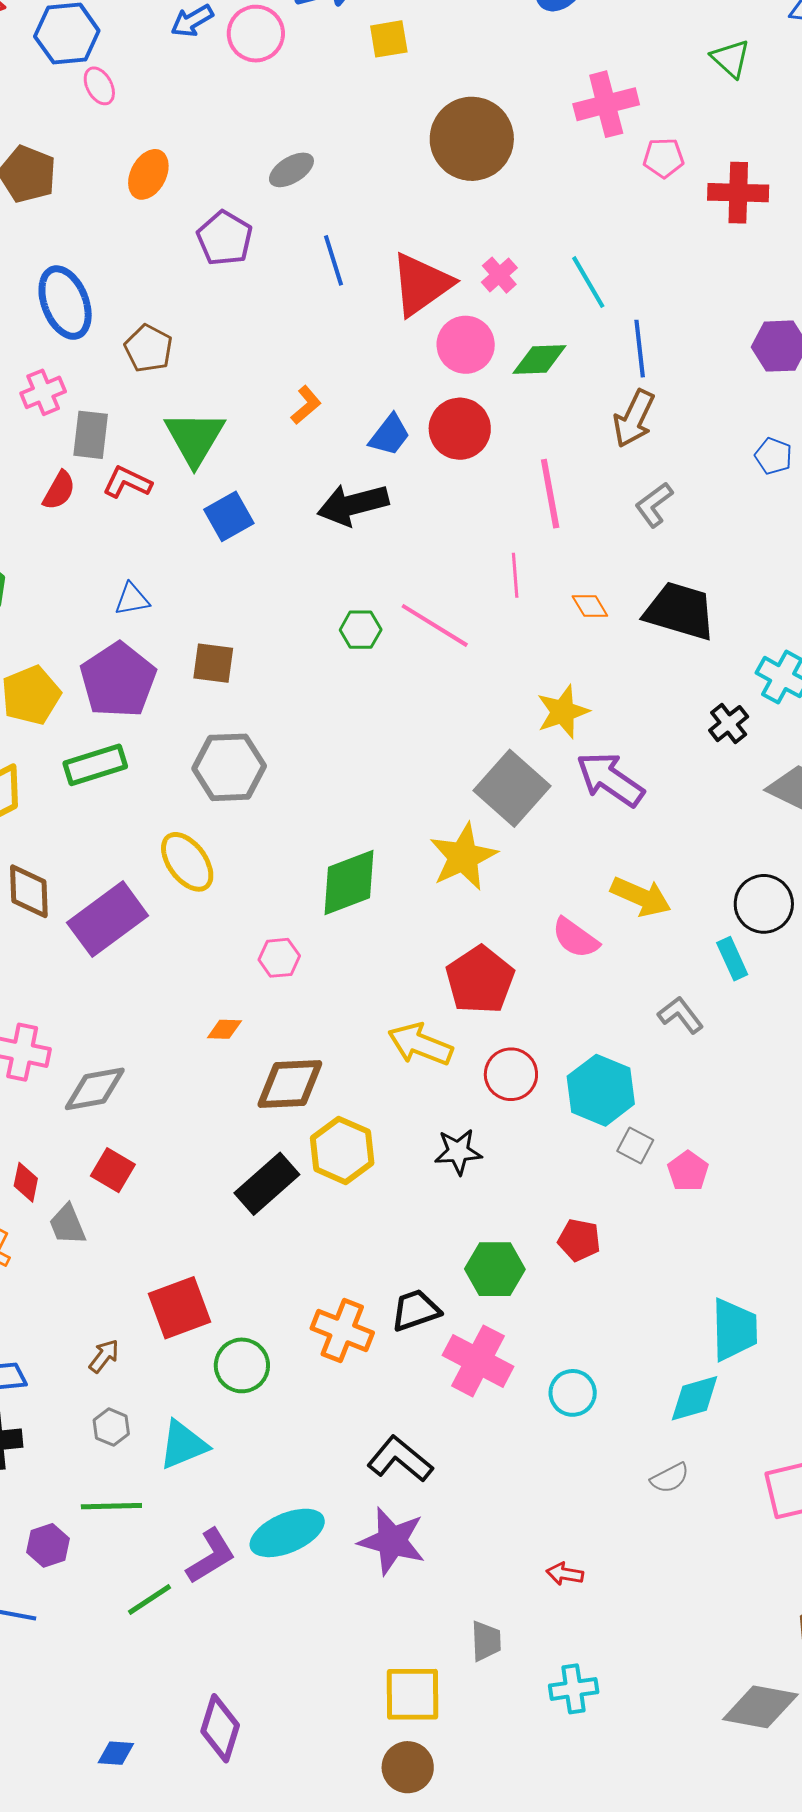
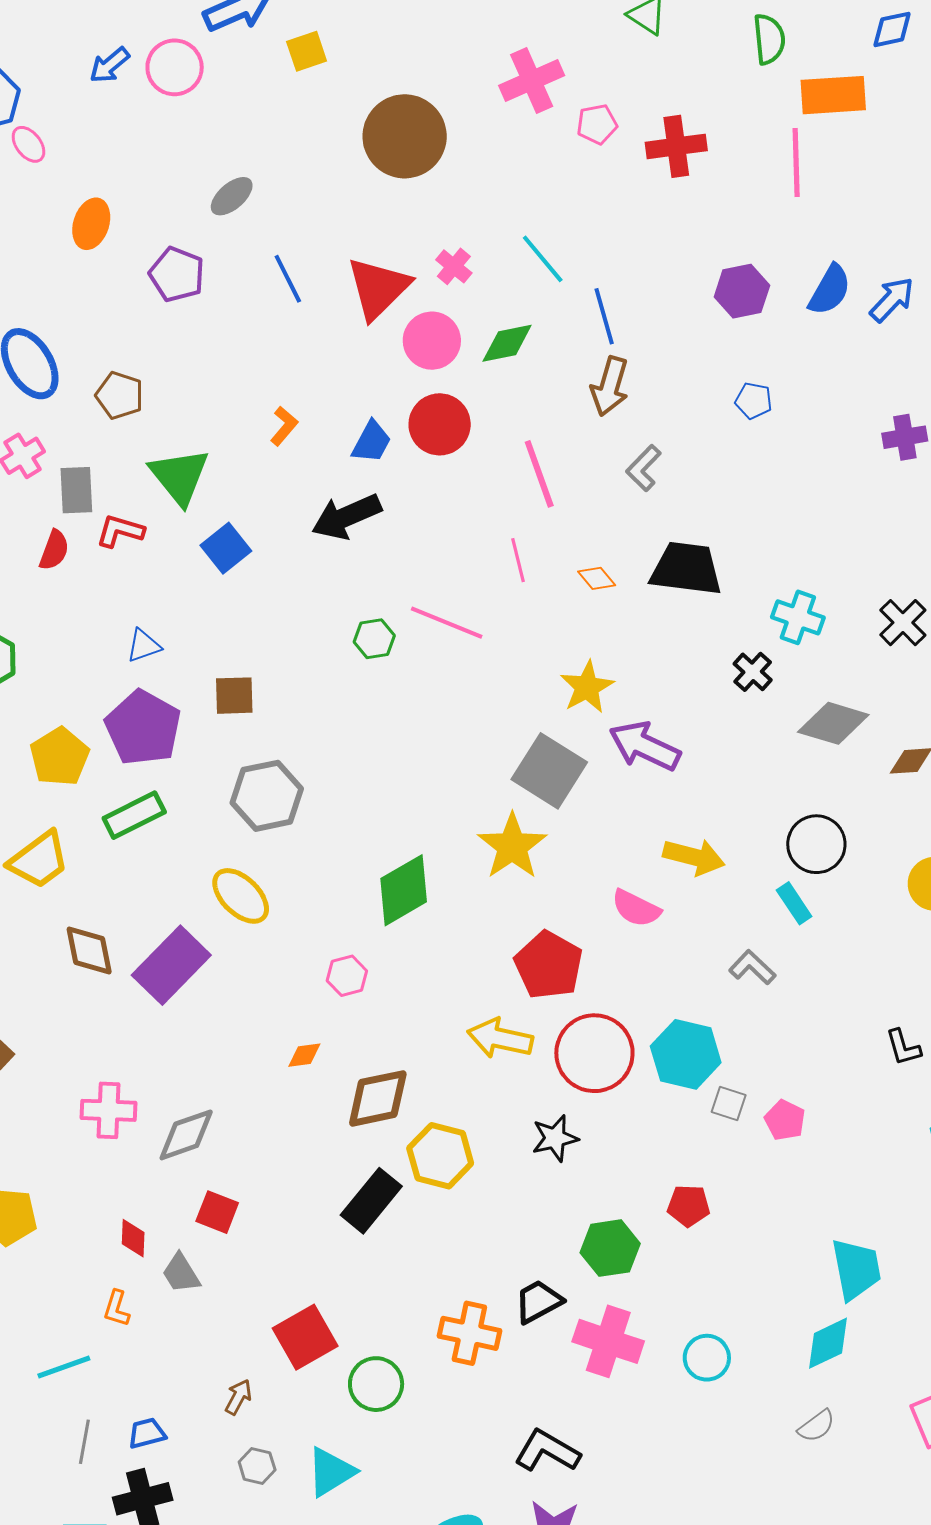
red circle: (511, 1074) -> (594, 1053), size x1.5

